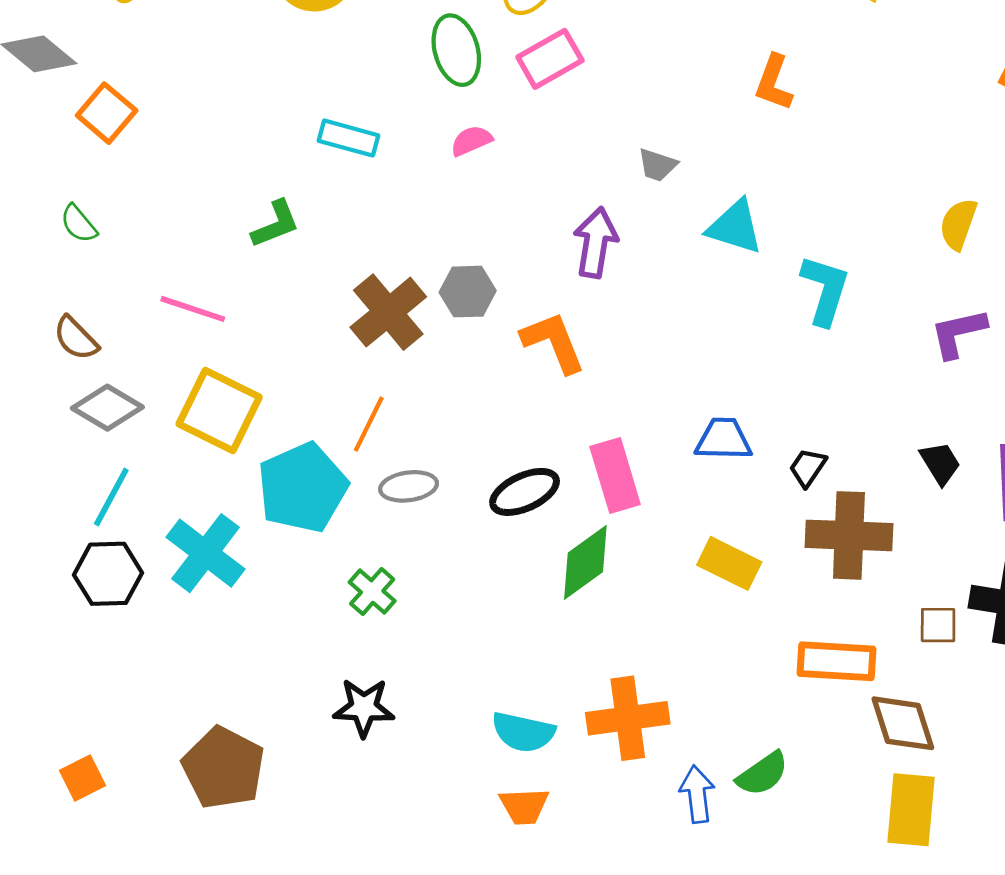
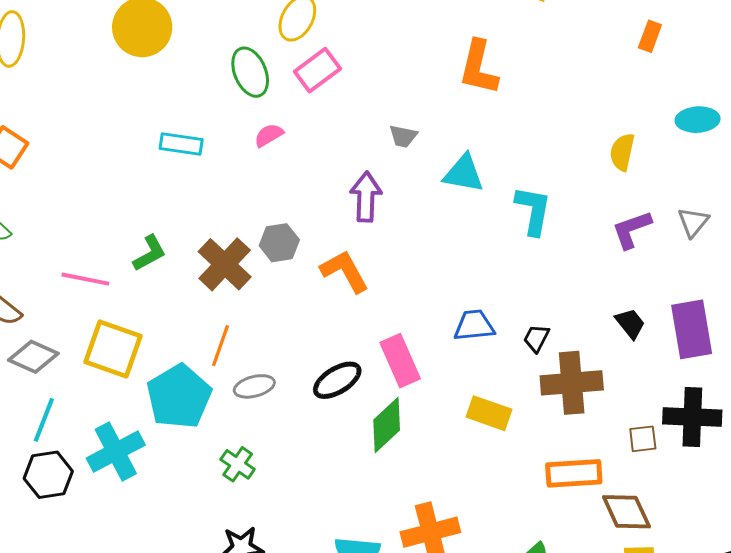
orange L-shape: (774, 83) -> (479, 67), size x1.4
green L-shape: (275, 224) -> (150, 253), moved
cyan cross: (206, 553) -> (116, 452), turned 32

